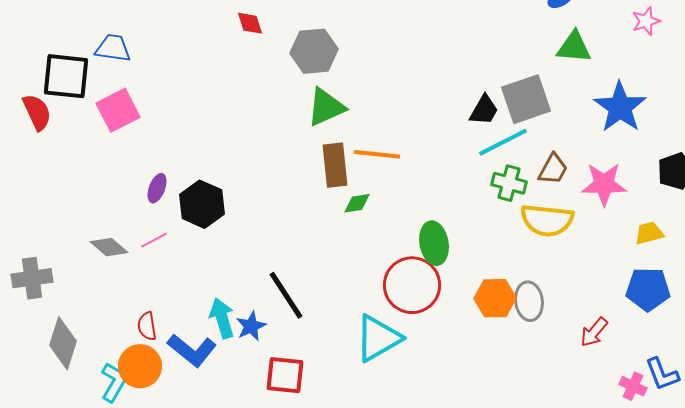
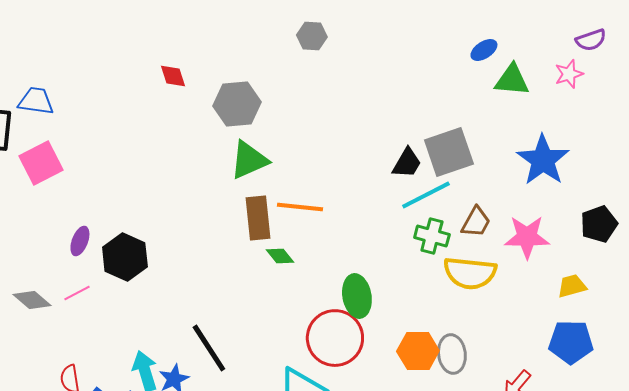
green triangle: (574, 47) -> (512, 80), moved
green diamond: (357, 203) -> (280, 256), turned 60

